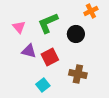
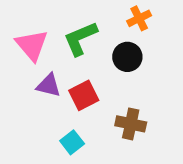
orange cross: (91, 11) -> (139, 18), moved
pink triangle: (19, 27) -> (32, 45), size x1.5

